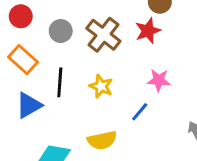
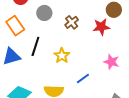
brown cross: (103, 35) -> (72, 22), size x0.6
pink star: (159, 80) -> (111, 62), moved

